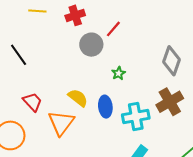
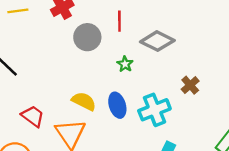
red line: (113, 29) -> (119, 21), moved, turned -30
gray diamond: (171, 61) -> (157, 41), moved, turned -72
brown cross: (170, 102) -> (190, 85), size x0.6

